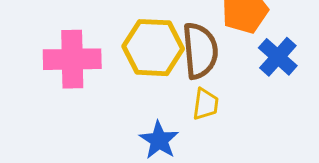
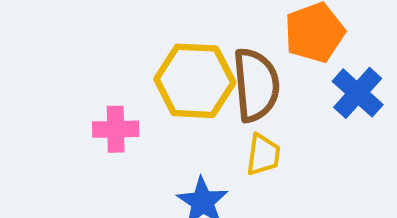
pink cross: (72, 59) -> (116, 129), moved, size x0.6

